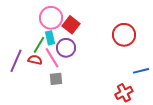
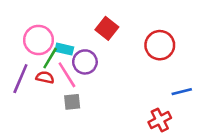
pink circle: (51, 18) -> (39, 40), moved
red square: (71, 25) -> (107, 28), moved
cyan rectangle: (50, 38) -> (64, 49), turned -64

